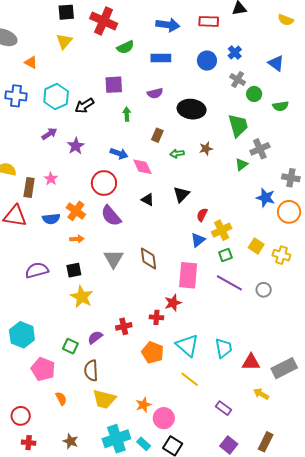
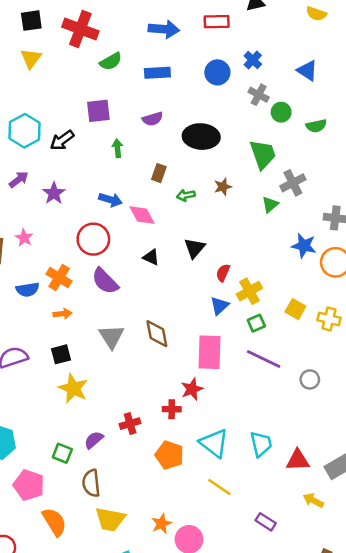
gray circle: (264, 290) -> (310, 379), moved
orange semicircle: (61, 399) -> (54, 522), size x1.6

